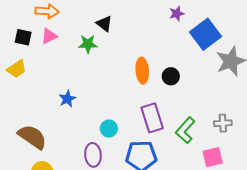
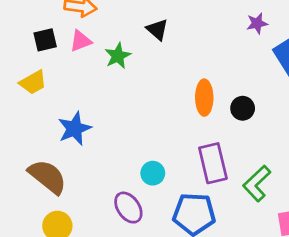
black square: (23, 37) -> (45, 40), turned -30
green star: (88, 44) -> (118, 56), moved, turned -30
blue star: (67, 99) -> (74, 129), moved, size x1.4
purple ellipse: (93, 155) -> (128, 208), turned -35

